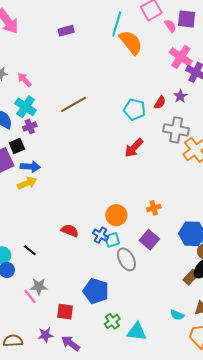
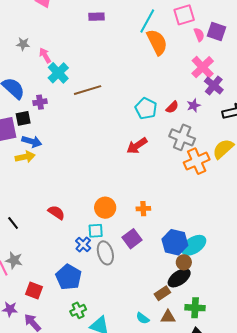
cyan cross: (26, 107) -> (58, 73), moved
blue cross: (101, 235) -> (83, 244), moved
brown rectangle: (191, 277) -> (162, 293), moved

